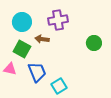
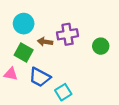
purple cross: (58, 20) -> (68, 34), moved
blue trapezoid: (37, 72) -> (40, 77), turned 140

